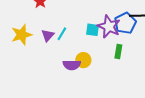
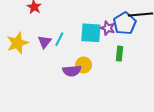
purple star: (109, 26) -> (108, 28), size x0.6
cyan square: (92, 30) -> (91, 33), size x1.5

